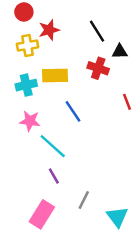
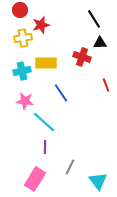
black line: (97, 31) -> (94, 19), moved
purple line: (54, 176) -> (45, 147), turned 32

